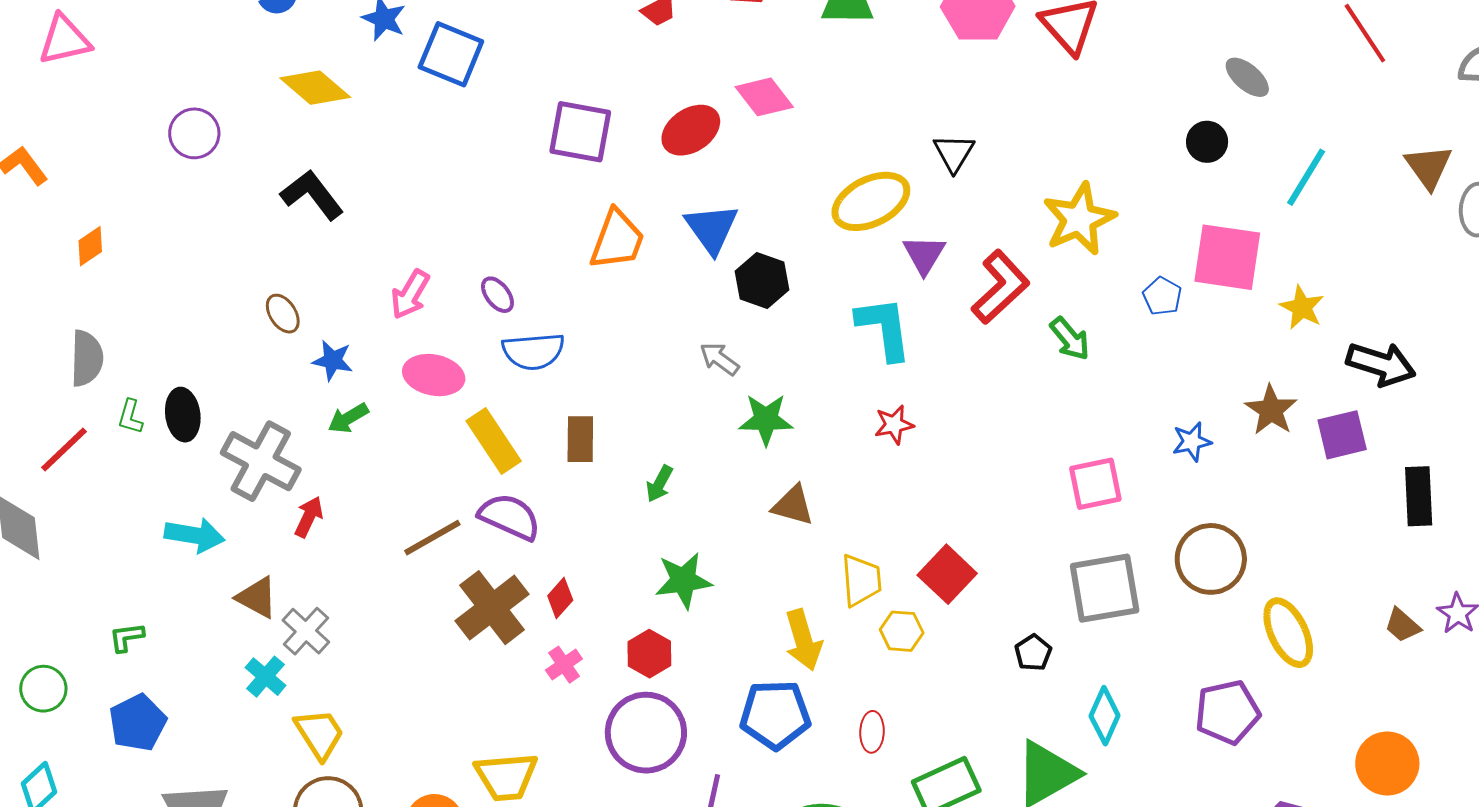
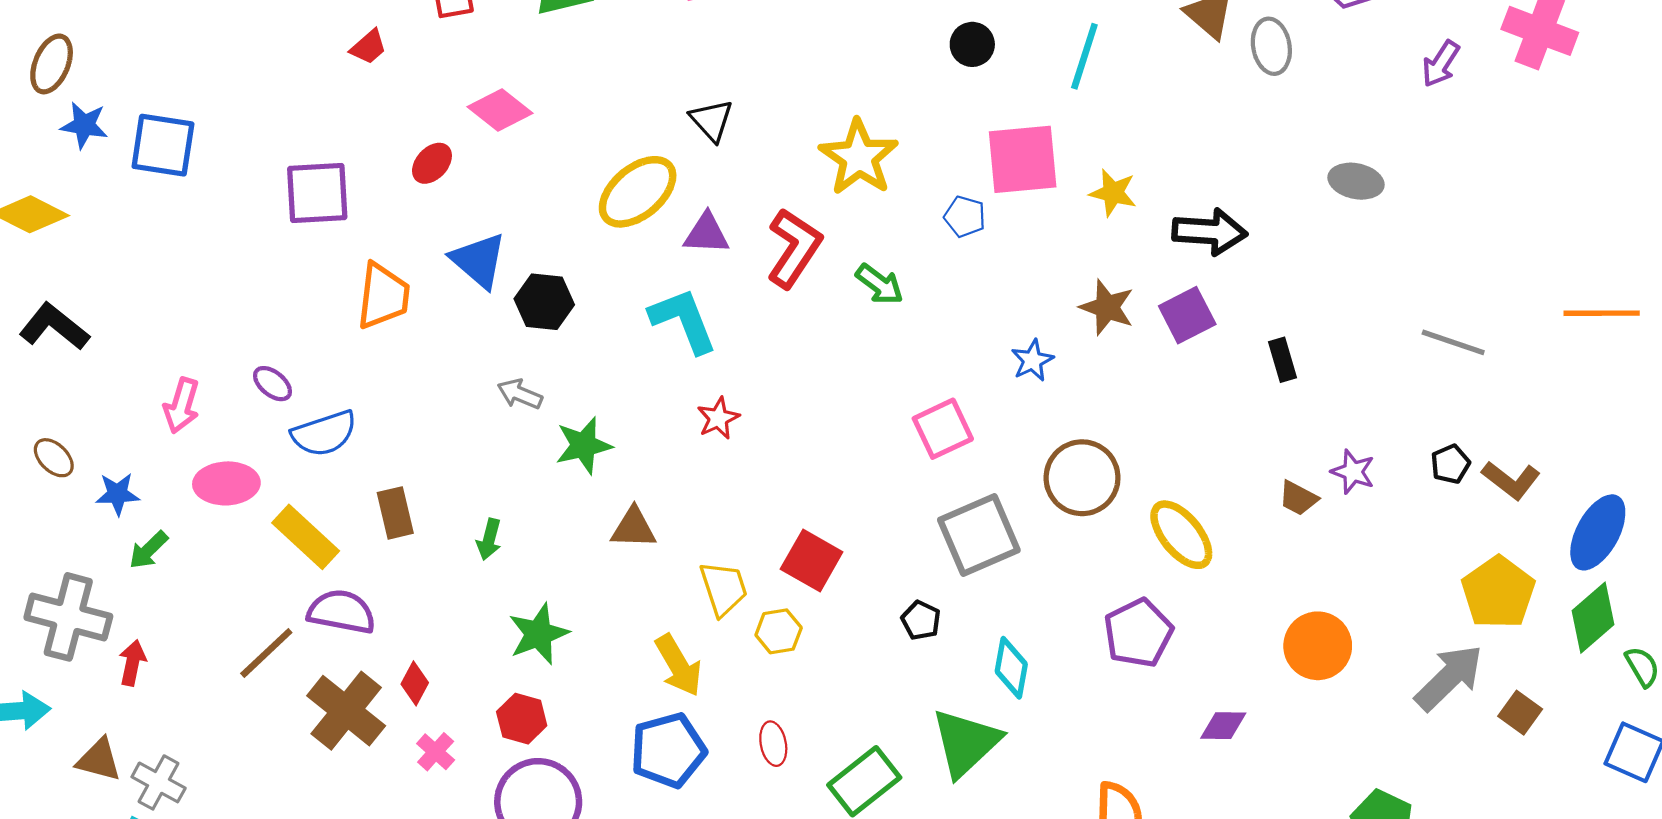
red ellipse: (691, 130) -> (432, 163), size x0.7
purple triangle: (924, 255) -> (706, 234), turned -45
black rectangle: (1419, 496) -> (1282, 360), size x0.7

